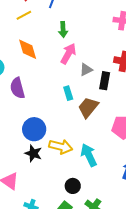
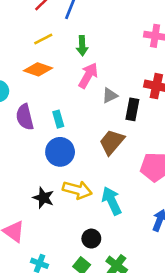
yellow line: (24, 15) -> (43, 39), moved
orange diamond: (28, 49) -> (38, 69), turned -55
cyan rectangle: (68, 93) -> (58, 119), moved
blue circle: (34, 129) -> (60, 152), moved

